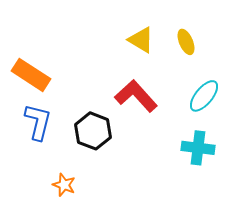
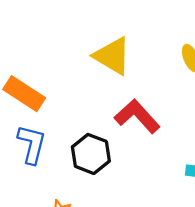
yellow triangle: (141, 40) -> (112, 56), moved, size x1.4

